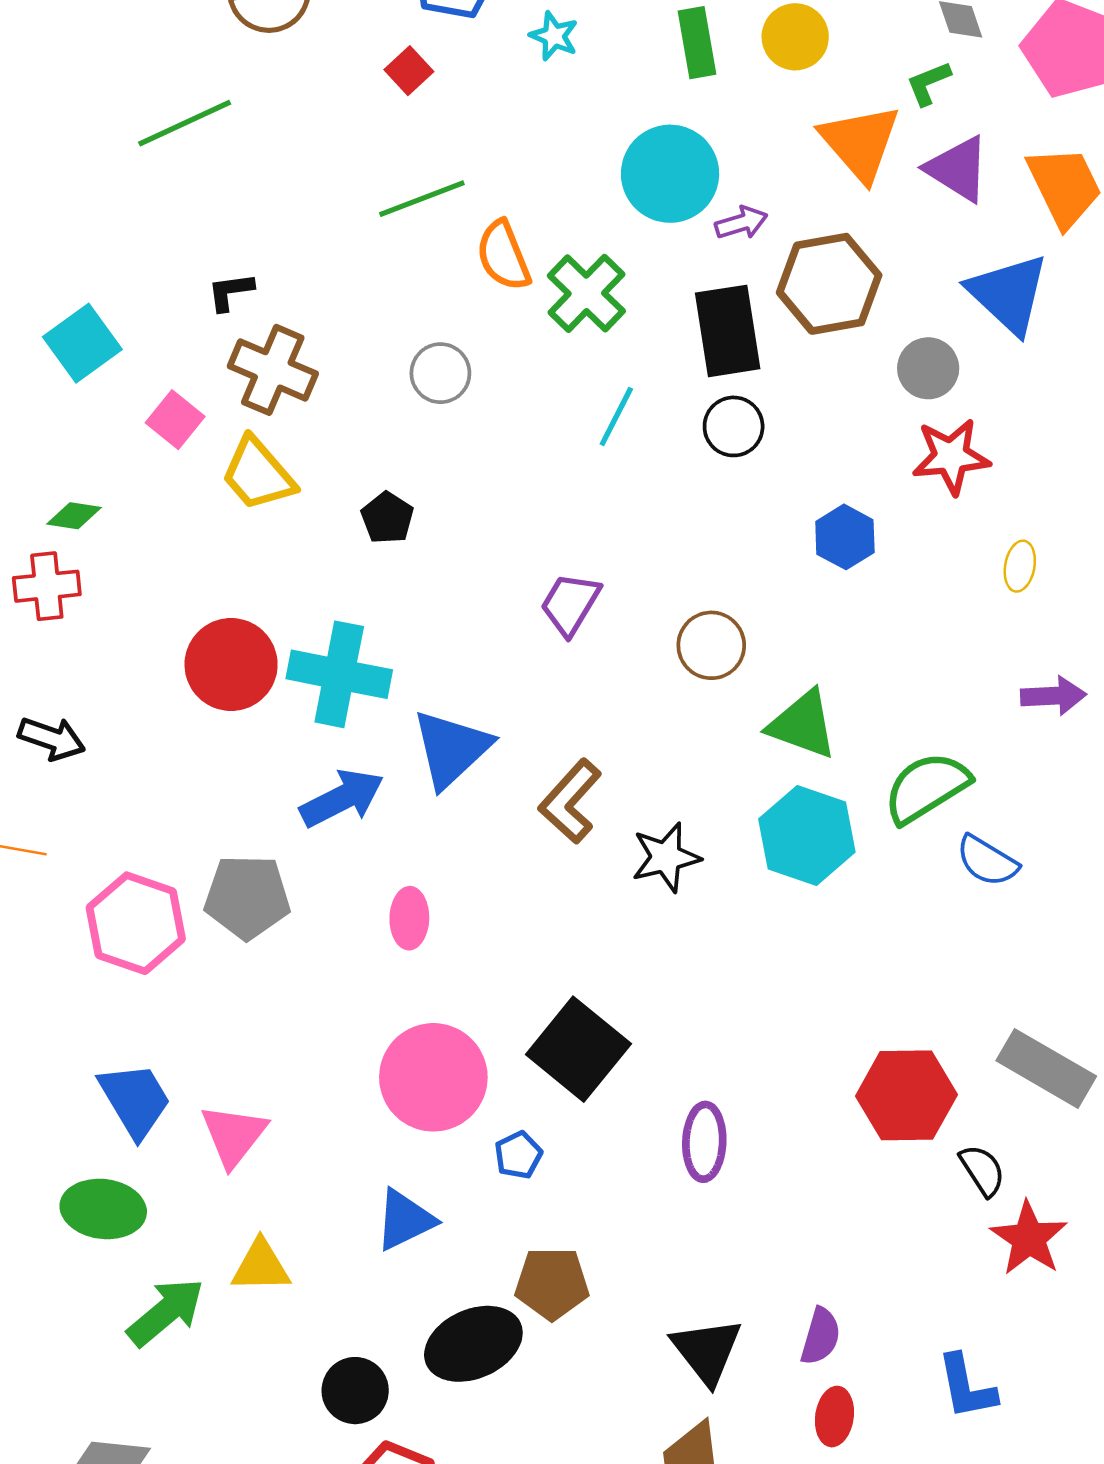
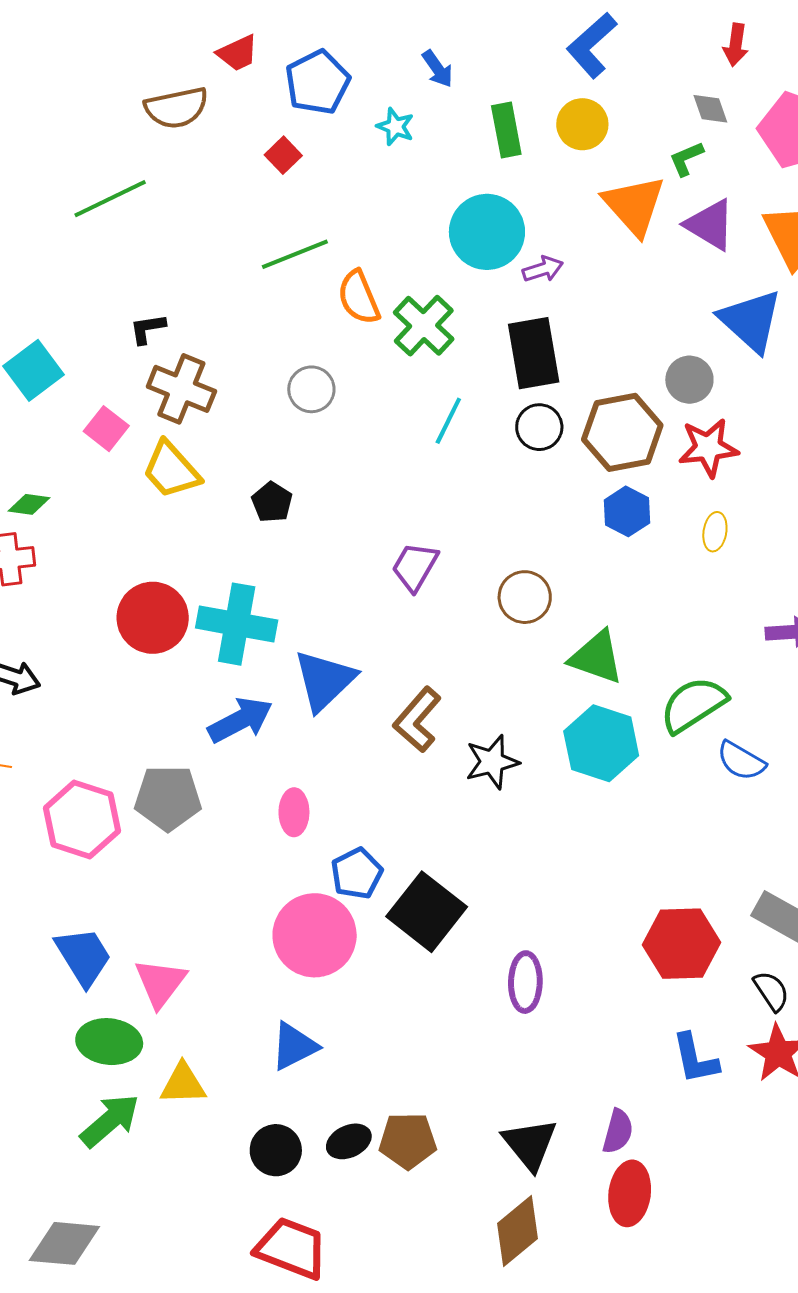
brown hexagon: (829, 284) -> (622, 432), moved
yellow ellipse: (1020, 566) -> (715, 532), moved
blue pentagon: (518, 1155) -> (357, 873), moved, size x1.4
black semicircle: (982, 1170) -> (771, 991), moved
green ellipse: (103, 1209) -> (109, 1042), moved
brown pentagon: (552, 1283) -> (408, 1141), moved
black ellipse: (473, 1344) -> (349, 1141), size x0.6
blue L-shape: (967, 1387) -> (695, 1059), moved
black circle: (355, 1391) -> (276, 1150), moved
red ellipse: (834, 1417) -> (630, 1193), size x1.4

